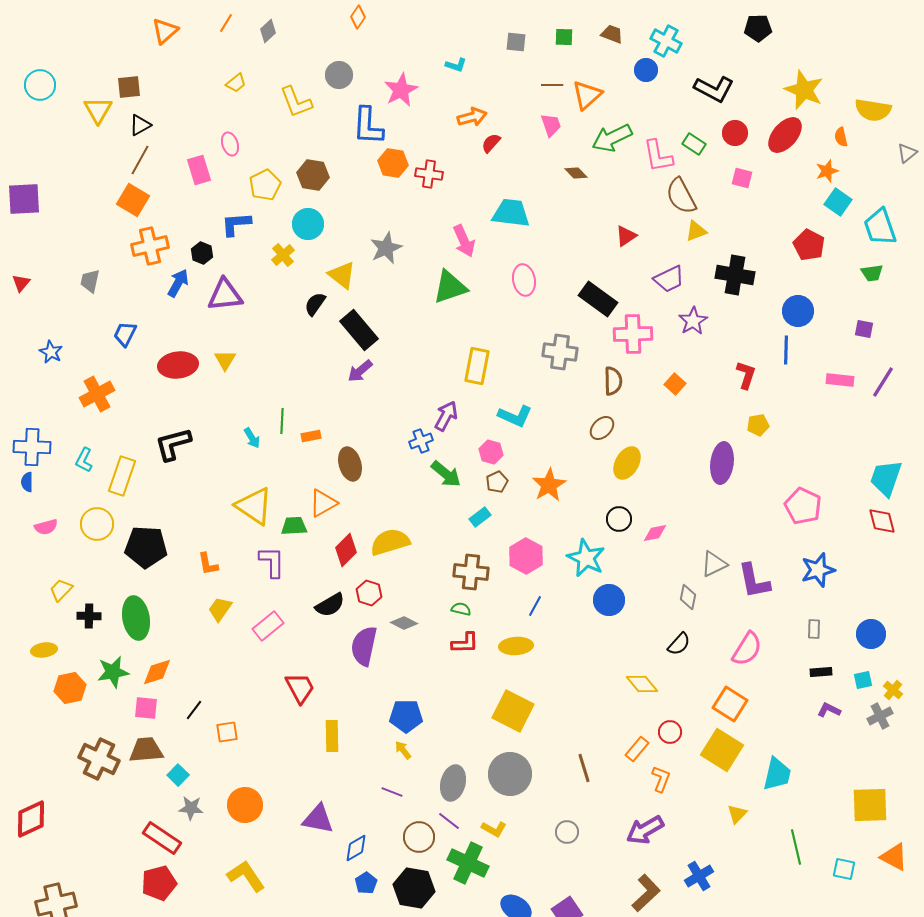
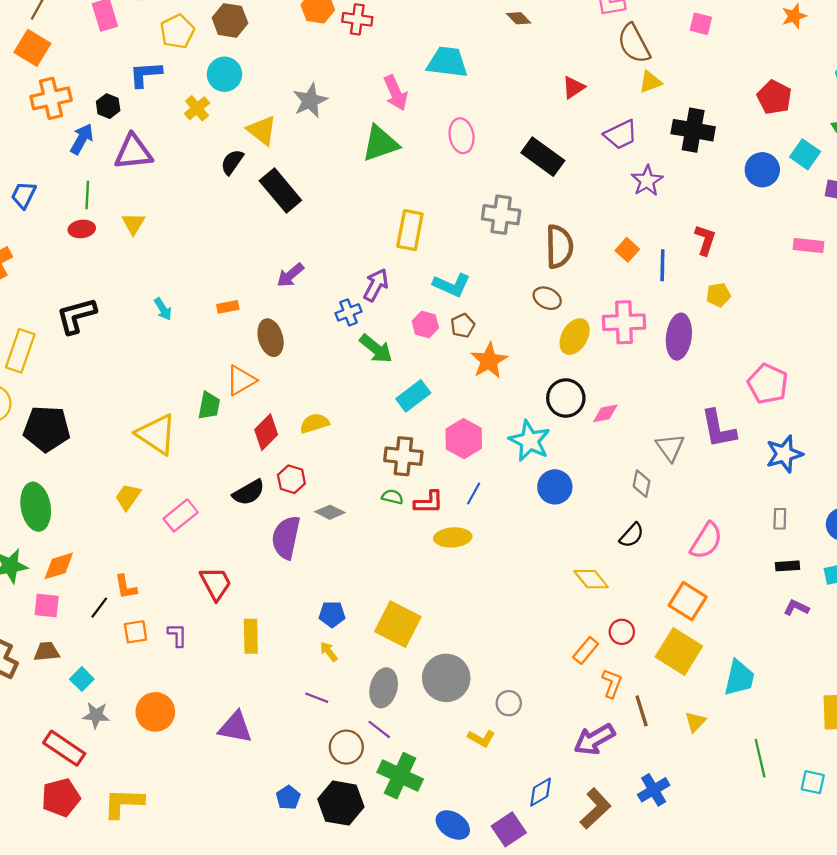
cyan square: (838, 202) -> (805, 154), moved
pink cross: (633, 334) -> (624, 322), moved
blue line: (786, 350) -> (662, 265), moved
red ellipse: (178, 365) -> (82, 229), size x0.6
purple arrow: (360, 371) -> (290, 275), moved
brown semicircle: (613, 381) -> (559, 247), size x1.4
green line: (282, 421) -> (87, 195), moved
brown ellipse: (602, 428) -> (547, 298), turned 70
brown pentagon: (497, 482) -> (463, 326), moved
yellow triangle: (254, 506) -> (156, 434), moved
cyan rectangle: (480, 517) -> (413, 396), size x1.4
black circle: (619, 519) -> (566, 398), size x1.4
green trapezoid: (294, 526) -> (209, 406), turned 104
yellow semicircle: (390, 542) -> (314, 423), size x0.7
purple L-shape: (272, 562) -> (177, 635), moved, size x0.7
orange L-shape: (208, 564) -> (126, 587), moved
gray triangle: (714, 564) -> (670, 447), turned -40
purple L-shape: (754, 581) -> (718, 429), moved
red L-shape: (465, 643) -> (429, 502), moved
yellow square: (513, 711) -> (398, 624), moved
blue pentagon: (406, 716) -> (332, 614), size x0.7
brown trapezoid: (146, 750) -> (47, 652), size x0.7
brown line: (584, 768) -> (642, 711), moved
yellow L-shape: (494, 829) -> (481, 738), moved
gray circle: (567, 832) -> (509, 703), moved
blue diamond: (356, 848) -> (541, 792), moved
yellow L-shape: (246, 876) -> (123, 803), moved, turned -54

